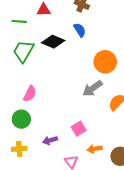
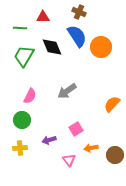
blue semicircle: (80, 30) -> (77, 36), size x1.6
black diamond: (53, 42) -> (52, 47), turned 45
orange circle: (105, 62) -> (101, 47), moved
gray arrow: (92, 88) -> (67, 91), moved

